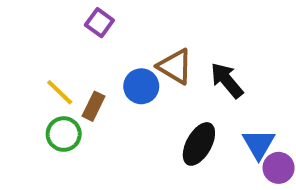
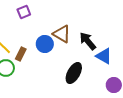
purple square: (99, 23) -> (24, 12), turned 32
blue triangle: (259, 144) -> (104, 56), moved, turned -30

